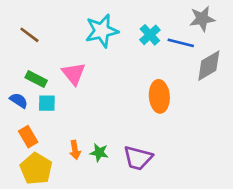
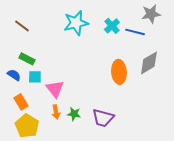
gray diamond: (209, 66) -> (149, 63), moved
pink triangle: (74, 74) -> (55, 89), moved

